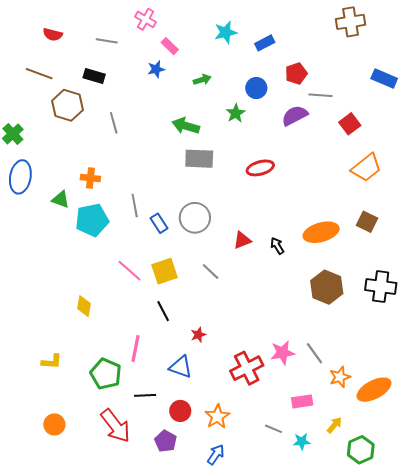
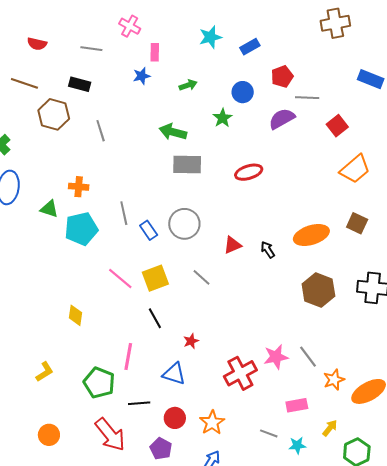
pink rectangle: (170, 46) -> (155, 52), turned 48
yellow L-shape: (52, 362) -> (45, 372), turned -35

